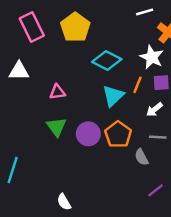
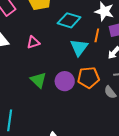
pink triangle: (57, 92) -> (33, 42), moved
orange pentagon: (118, 135) -> (88, 78), turned -30

